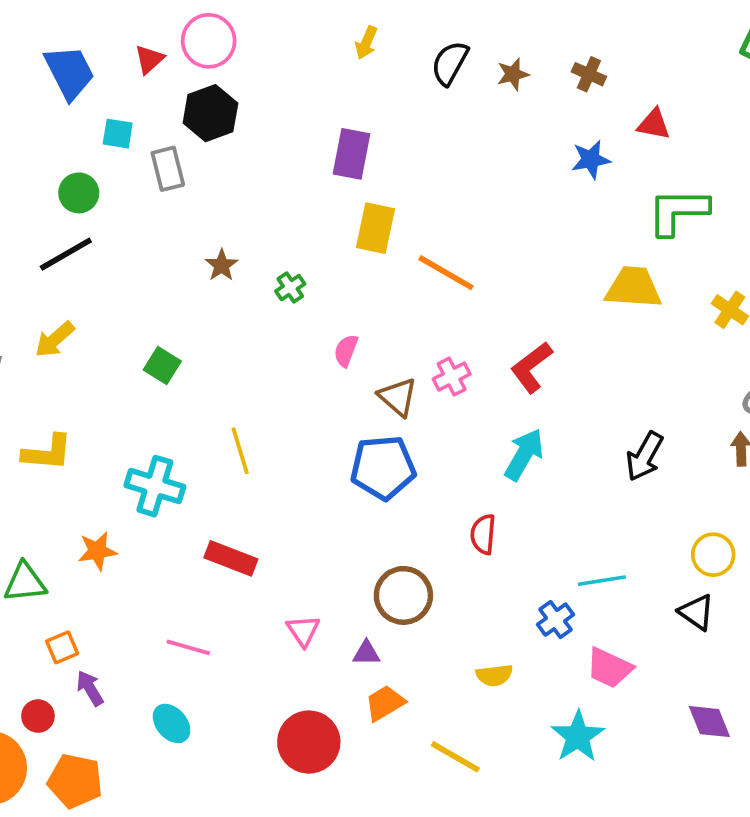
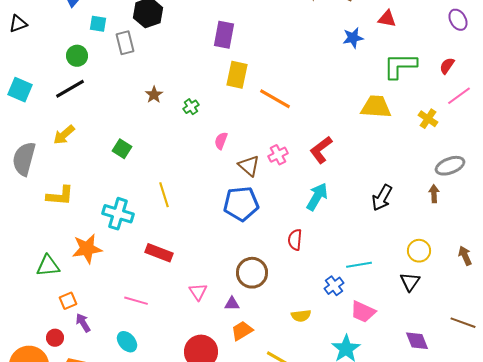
orange star: (97, 551) -> (87, 249), size x1.4
black triangle: (696, 612) -> (410, 282), turned 30

